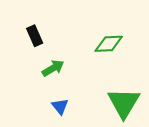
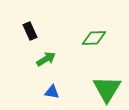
blue triangle: (60, 106) -> (52, 92), turned -42

